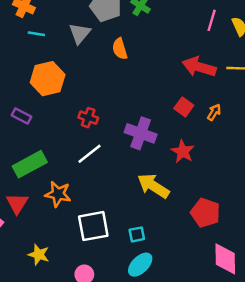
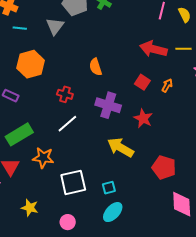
orange semicircle: (120, 49) -> (96, 67), moved

